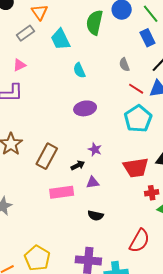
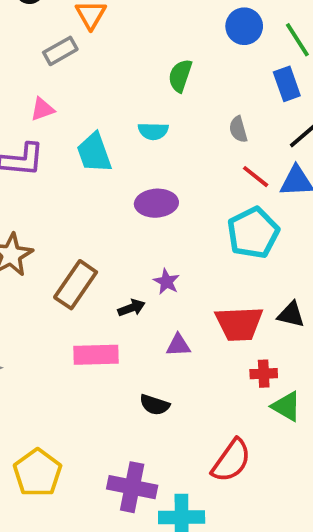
green semicircle: (95, 22) -> (180, 76), moved, size x0.7
cyan trapezoid: (60, 39) -> (94, 153), moved
cyan semicircle: (79, 70) -> (153, 131), turned -70
purple triangle: (93, 182) -> (178, 345), moved

